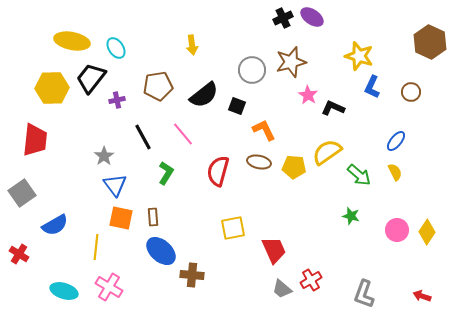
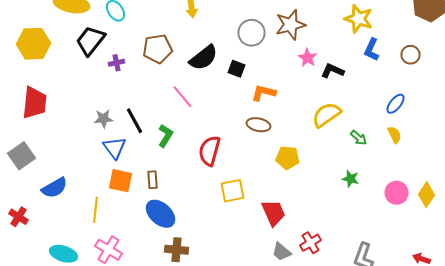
yellow hexagon: (52, 88) -> (34, 44), moved
orange L-shape: (264, 130) -> (264, 93), turned -50
black line: (143, 137) -> (134, 121), moved
gray star: (104, 156) -> (104, 119), turned 30
yellow pentagon: (294, 167) -> (288, 158), moved
red semicircle: (218, 171) -> (210, 151), moved
green arrow: (359, 175) -> (358, 138), size x0.7
brown cross: (192, 275) -> (176, 250), moved

